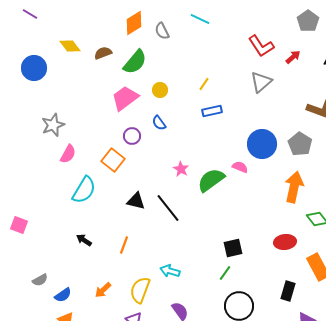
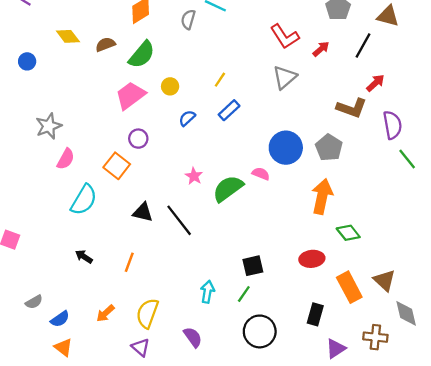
gray semicircle: (162, 31) -> (188, 19), moved, turned 42
blue circle: (34, 68) -> (27, 61), size x0.6
blue rectangle: (212, 111) -> (229, 110), turned -30
blue semicircle: (159, 123) -> (187, 118), moved, turned 84
cyan arrow: (170, 271) -> (208, 292), moved, turned 84

